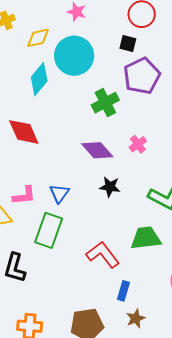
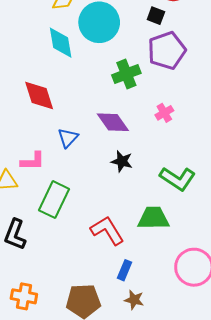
cyan diamond: (39, 79) -> (61, 43), turned -56
pink cross: (138, 144) -> (164, 113), moved
blue triangle: (59, 193) -> (68, 138), moved
brown star: (136, 318) -> (134, 300), turned 30

